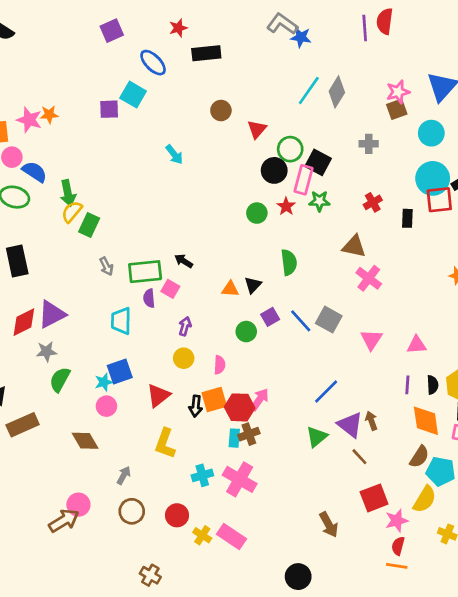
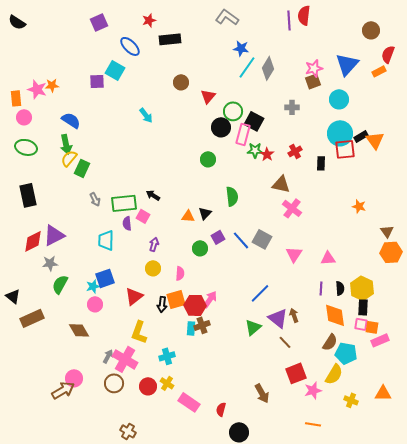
blue star: (301, 37) -> (241, 48), moved
blue semicircle: (35, 172) -> (71, 120), moved
red star: (286, 206) -> (267, 154), moved
pink cross: (240, 479) -> (125, 359), moved
yellow cross: (202, 535) -> (167, 383), moved
red semicircle: (398, 546) -> (221, 409), moved

